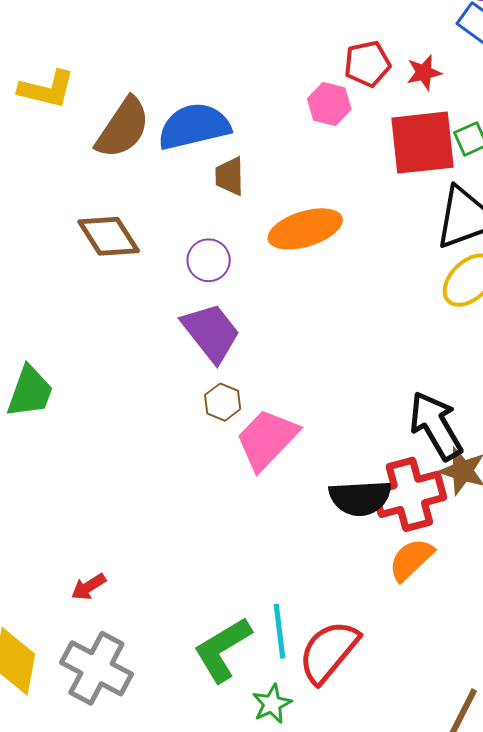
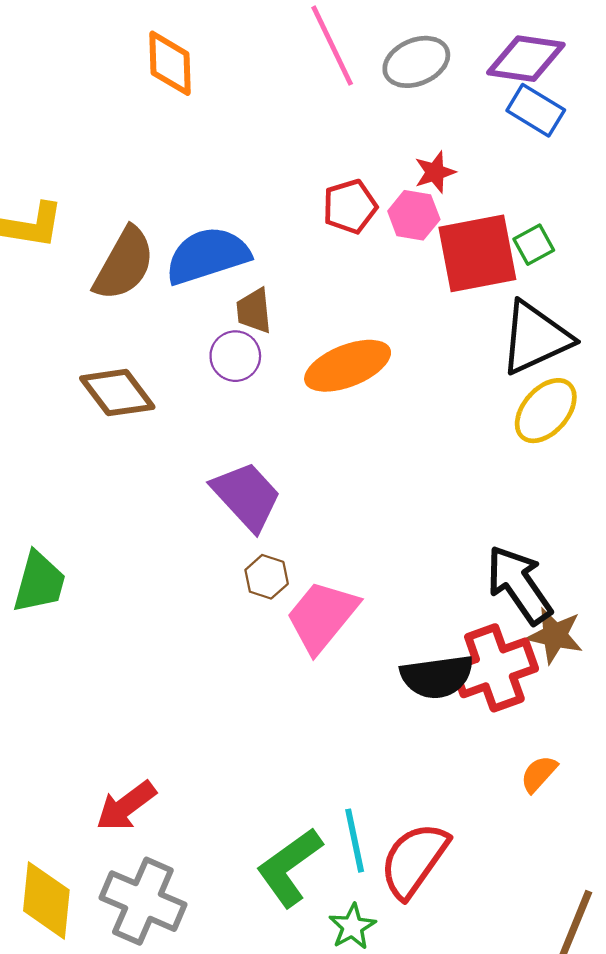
red pentagon: (367, 64) -> (350, 207), moved
red star: (424, 73) -> (435, 172), moved
pink hexagon: (329, 104) -> (414, 215), moved
purple circle: (209, 260) -> (235, 356), moved
orange semicircle: (411, 560) -> (539, 774), moved, size x0.7
red arrow: (88, 587) -> (126, 806), size x1.5

